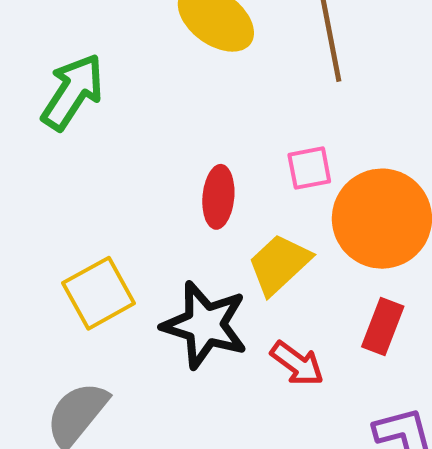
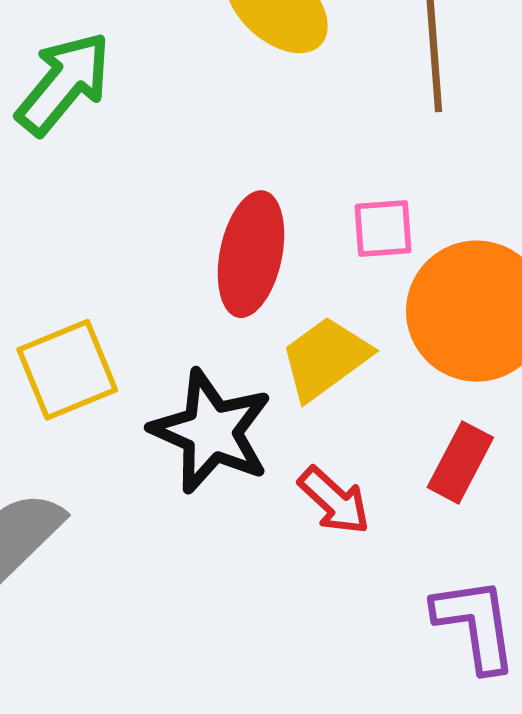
red ellipse: (218, 197) -> (251, 254), size x1.4

